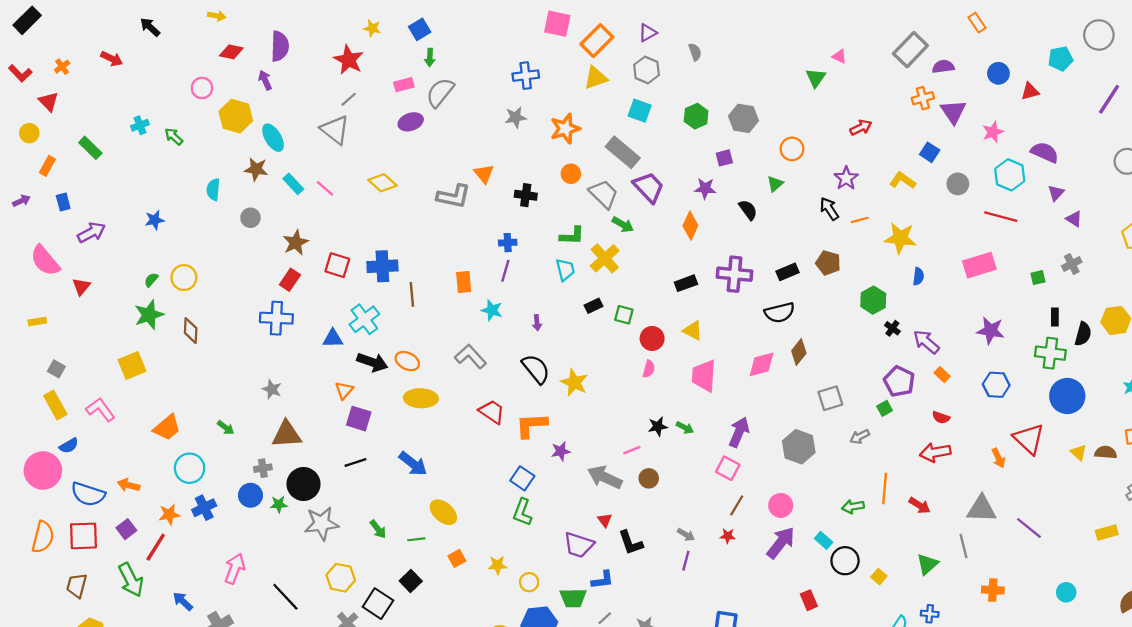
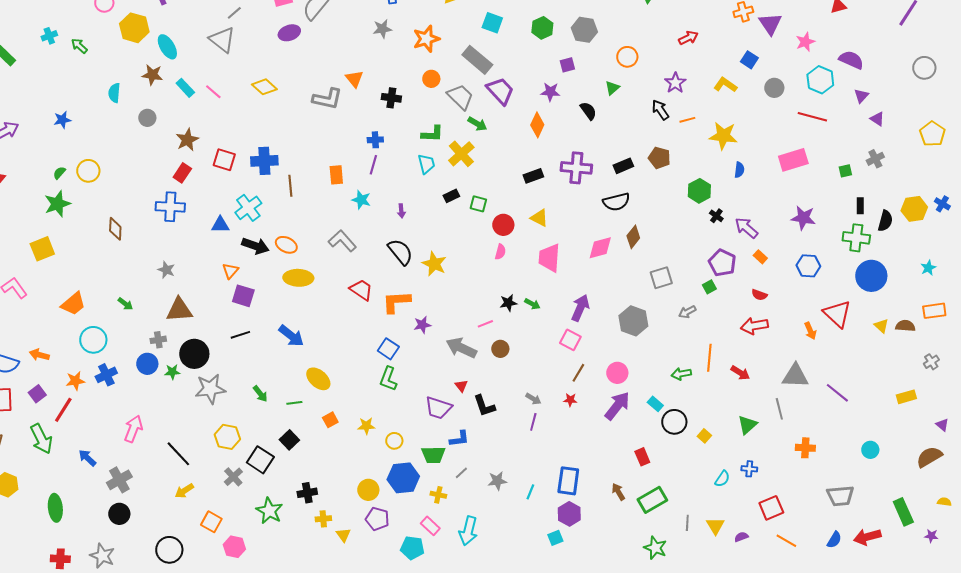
brown diamond: (191, 331) -> (115, 229), moved

